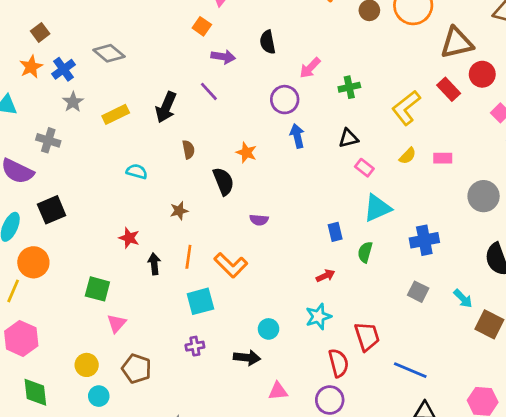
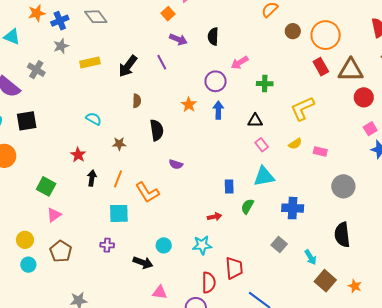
red rectangle: (449, 89) -> (321, 67), moved
orange star: (246, 153) -> (189, 105), moved
cyan semicircle: (137, 171) -> (94, 119), moved

